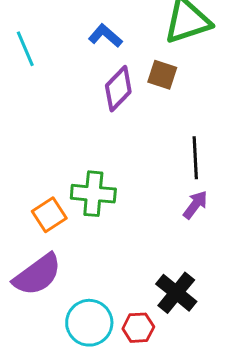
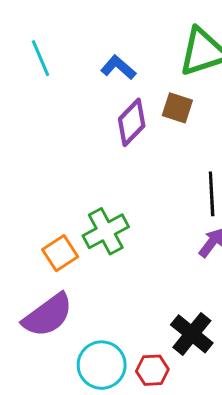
cyan line: (25, 49) -> (40, 58), moved
green cross: (93, 194) -> (106, 231), turned -33

